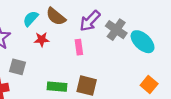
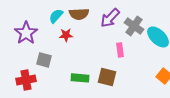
brown semicircle: (56, 16) -> (79, 14), turned -42
pink rectangle: (79, 47) -> (120, 50), moved

